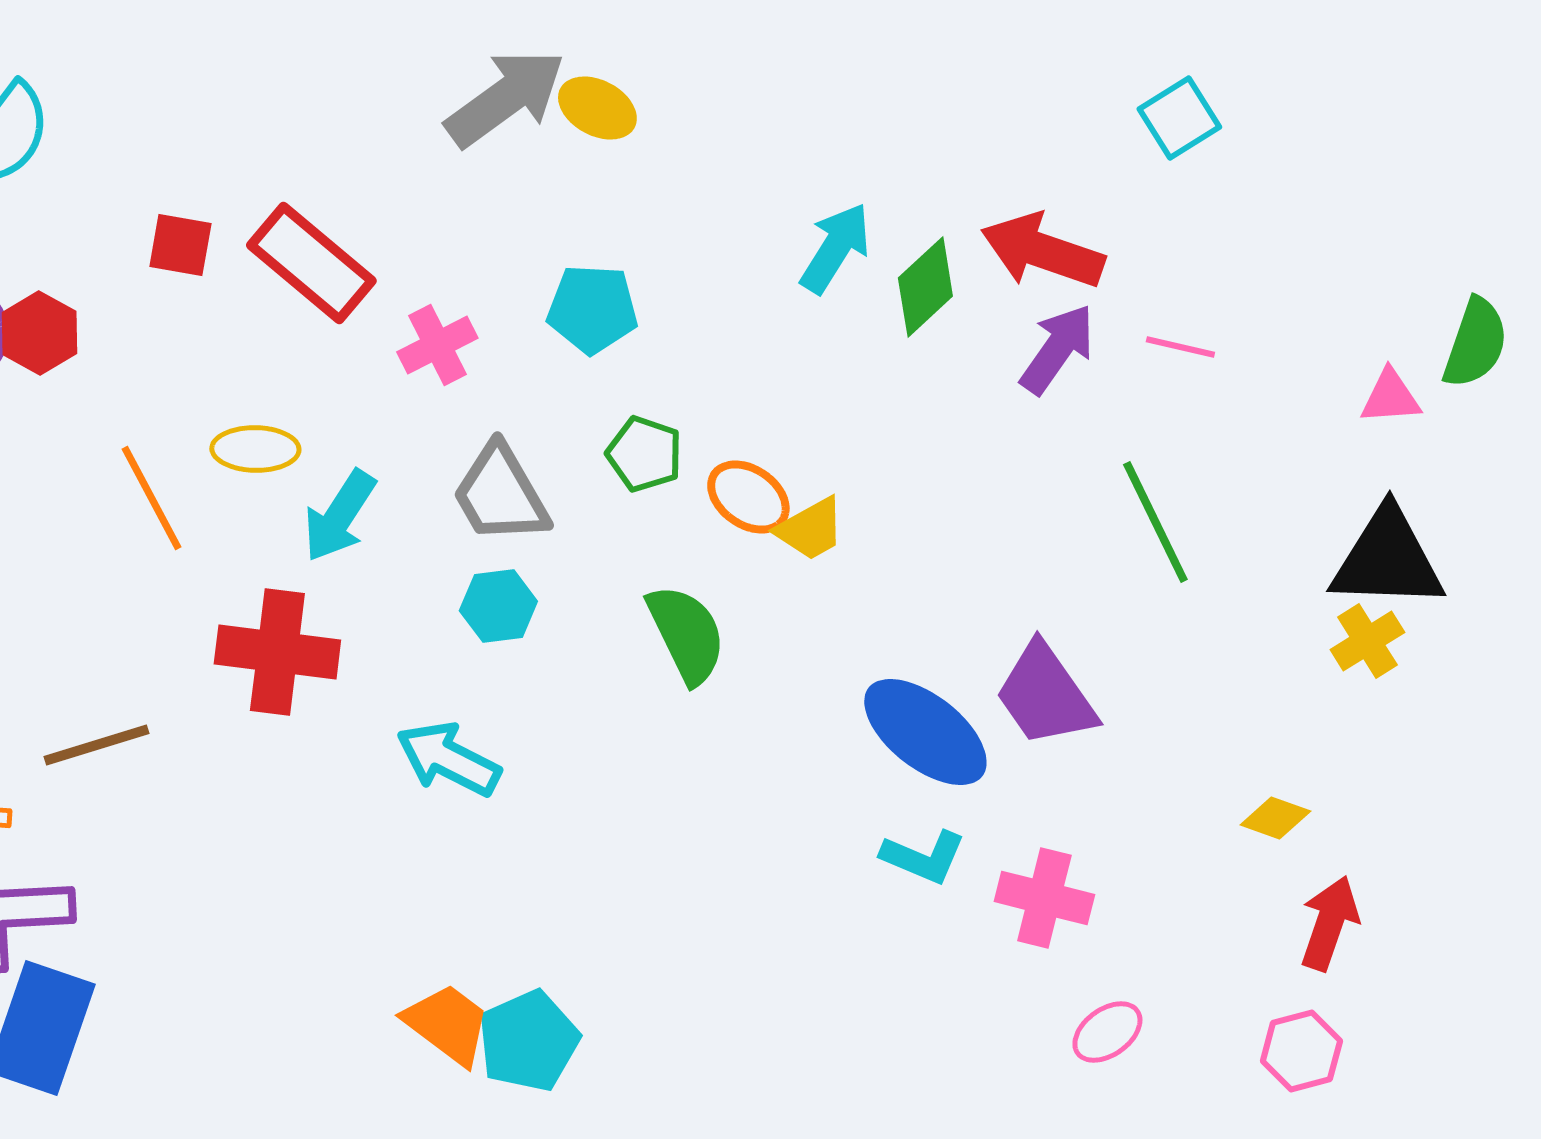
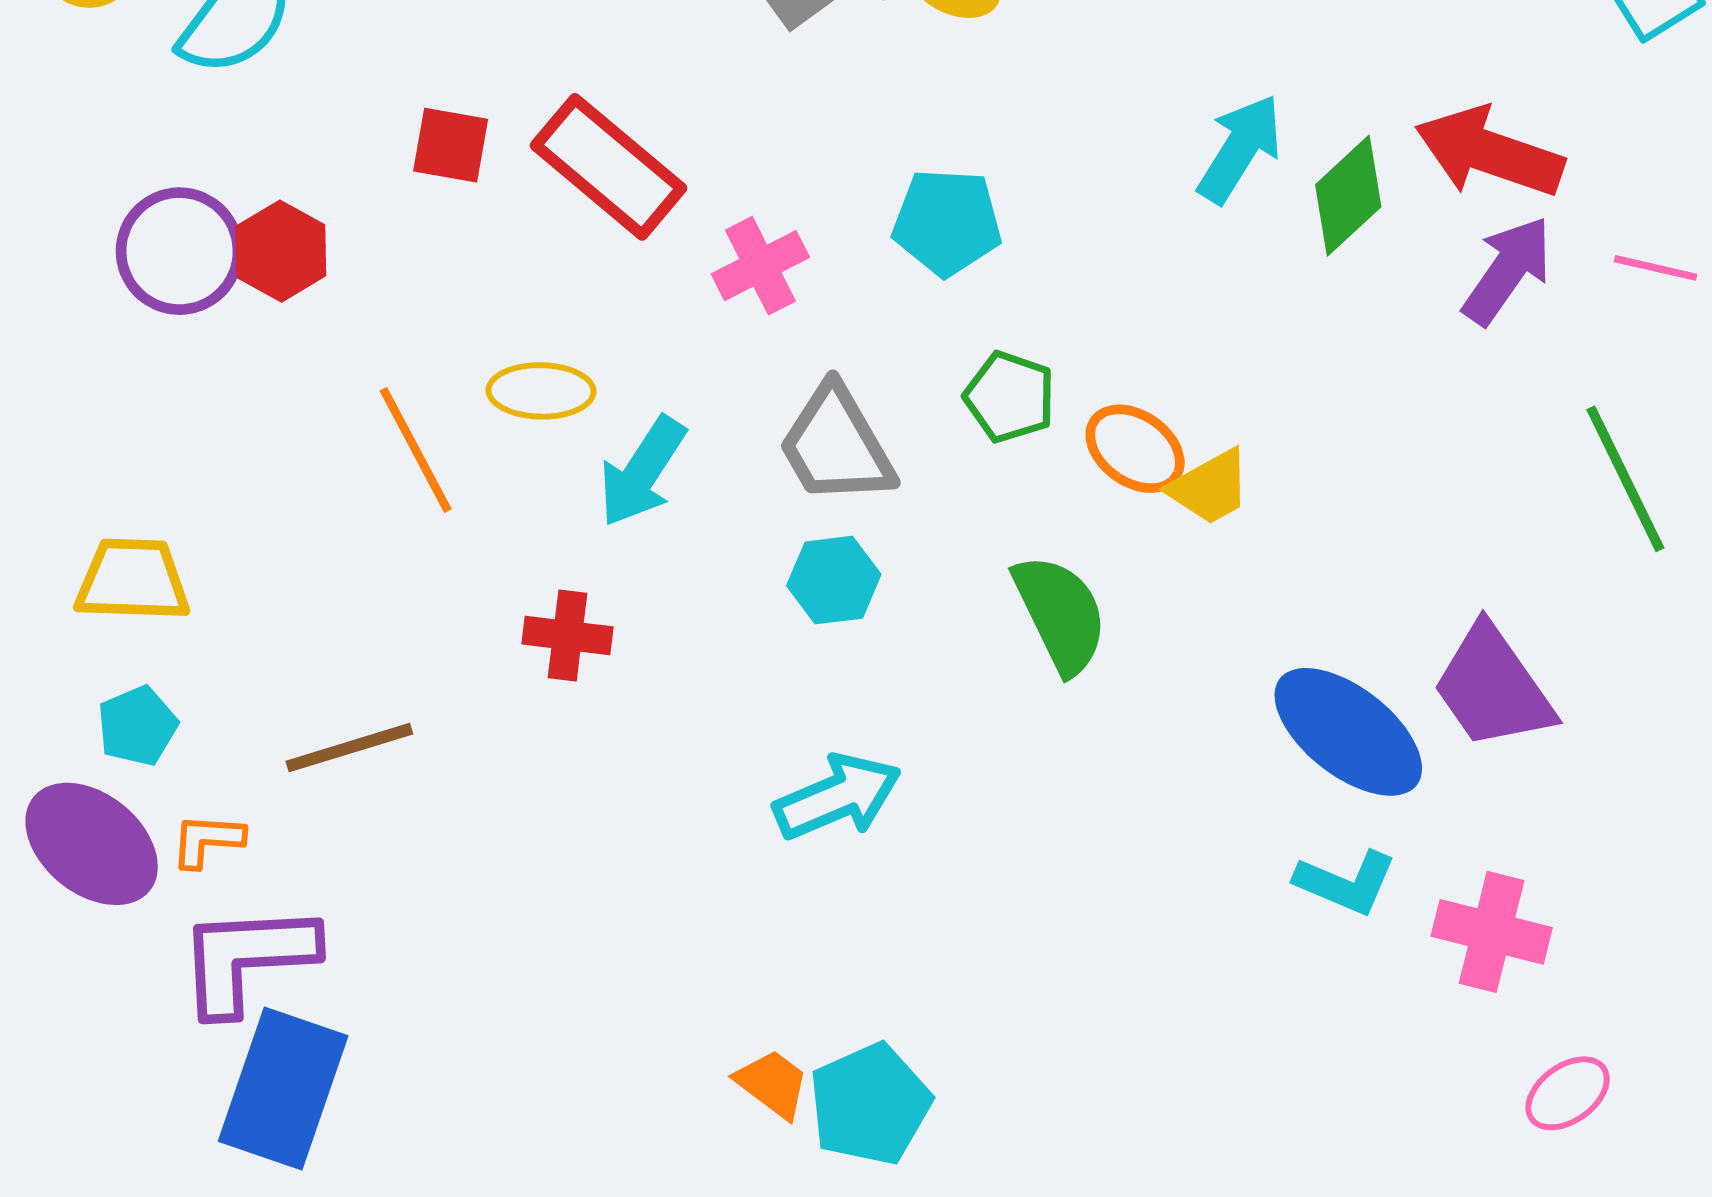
red cross: (277, 652) -> (568, 635), size x0.6
cyan arrow: (448, 759) -> (837, 797), moved, turned 130
orange trapezoid: (447, 1024) -> (772, 1084), size x0.7

